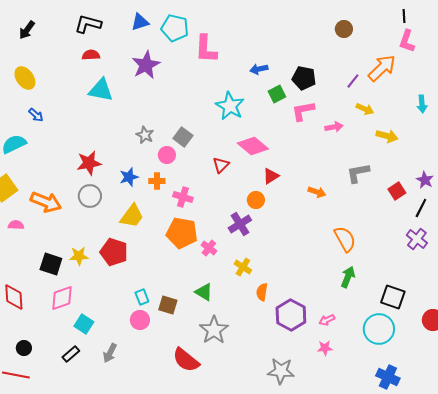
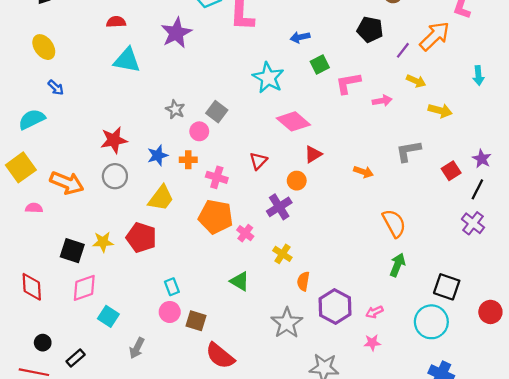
black pentagon: (304, 78) -> (370, 30), moved
red triangle: (221, 165) -> (258, 161), moved
brown square: (168, 305) -> (196, 321), moved
gray star: (214, 330) -> (287, 323), moved
black rectangle: (71, 354) -> (76, 358), moved

